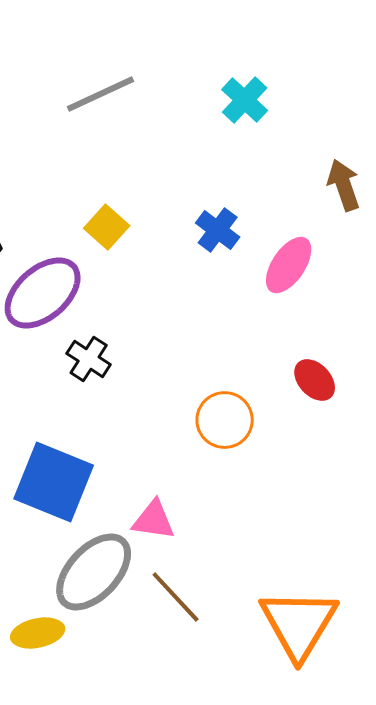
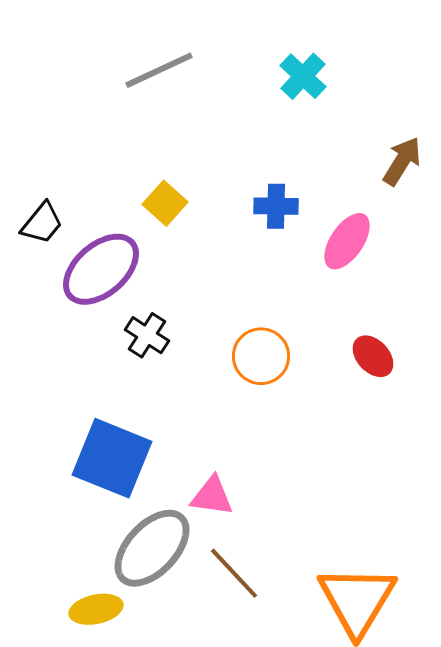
brown arrow: (344, 185) -> (402, 161), turned 51
blue cross: (218, 230) -> (276, 206), turned -36
orange circle: (225, 420) -> (261, 356), moved

